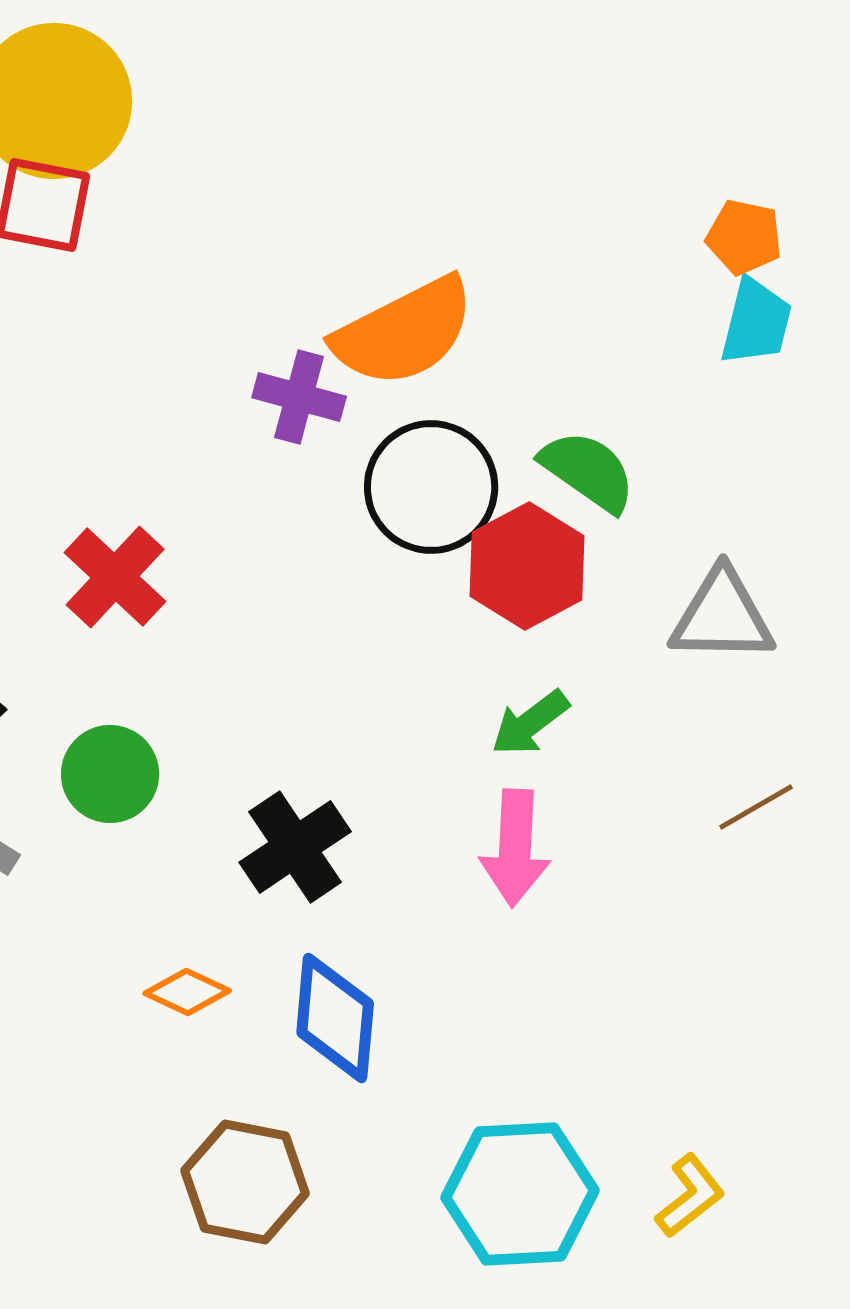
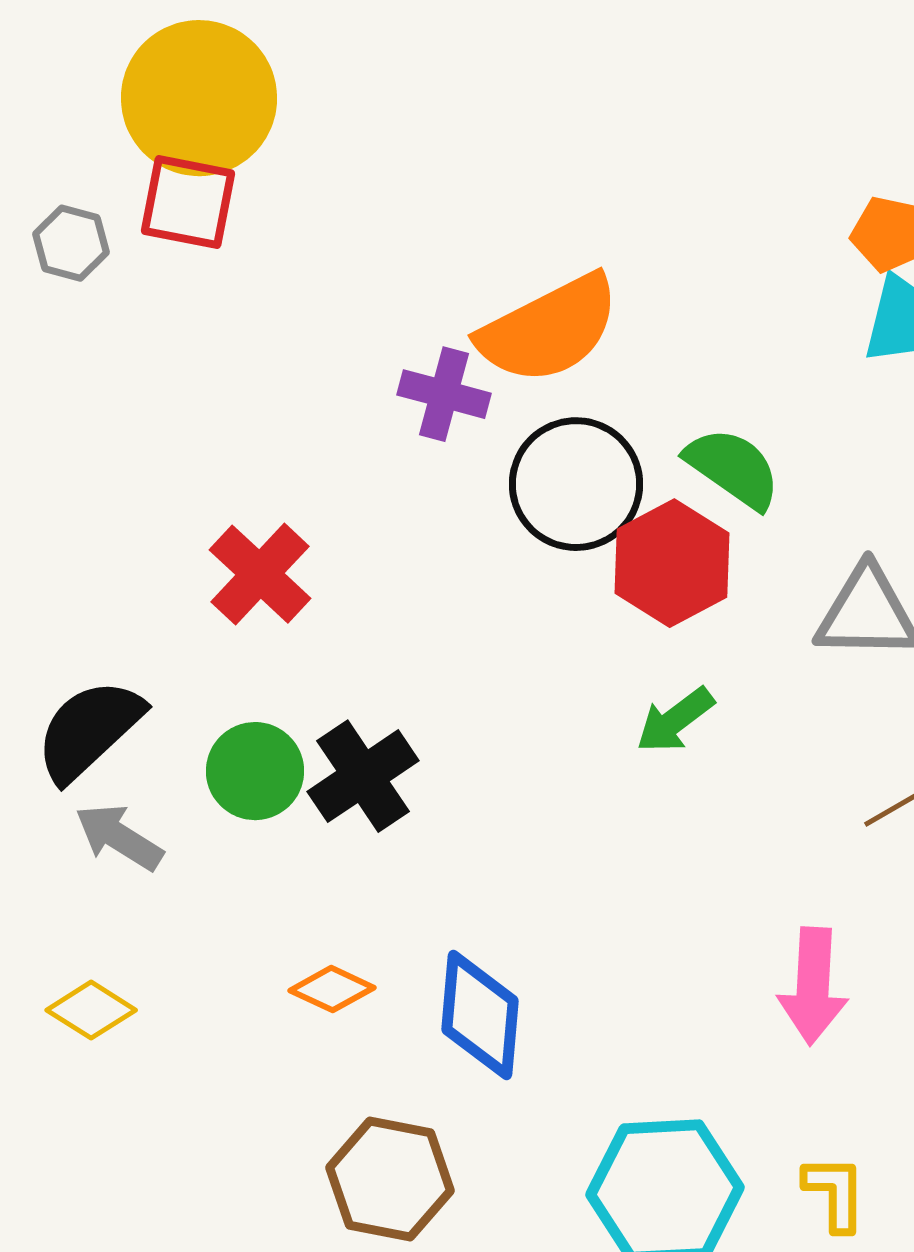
black cross: (295, 847) -> (363, 776), moved
pink arrow: (515, 848) -> (813, 986), moved
yellow L-shape: (690, 1196) -> (835, 1193), turned -52

